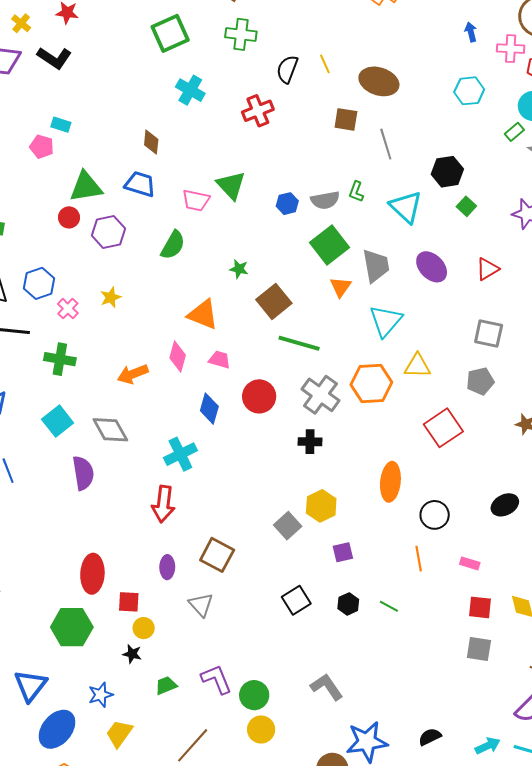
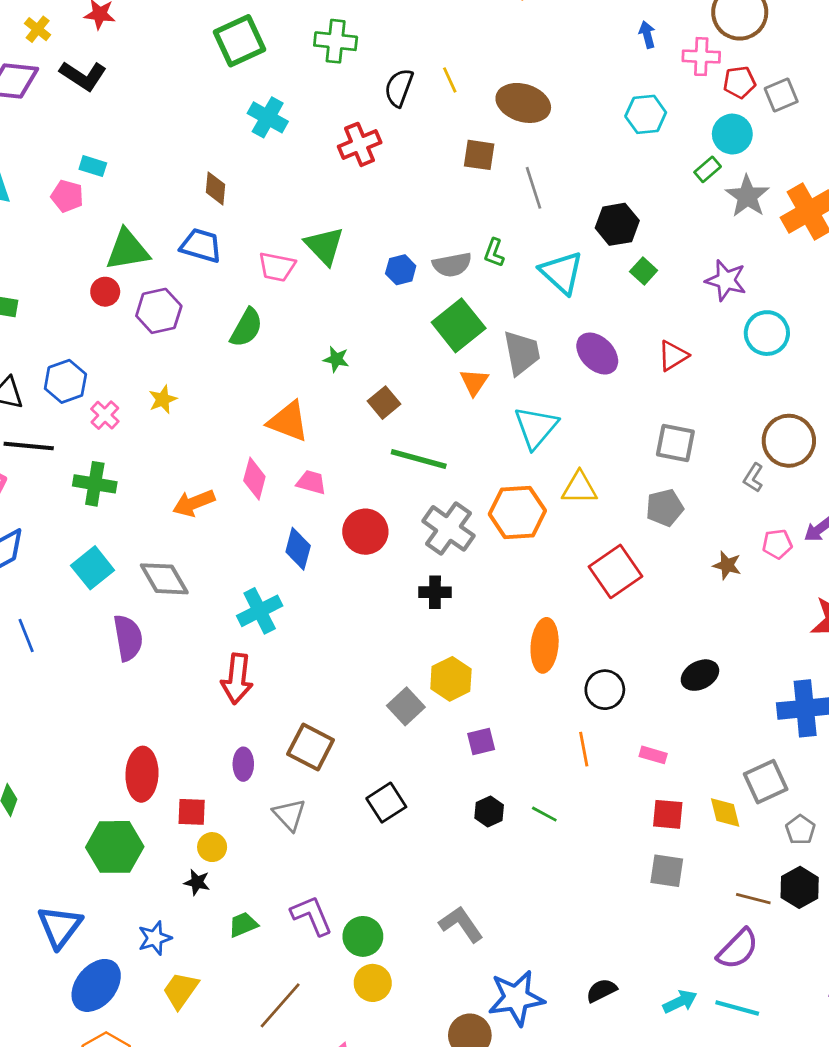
brown square: (274, 301) -> (384, 403), size x0.7
black square: (296, 600) -> (386, 803), moved

